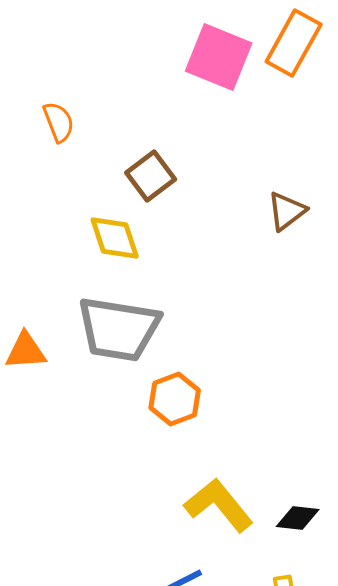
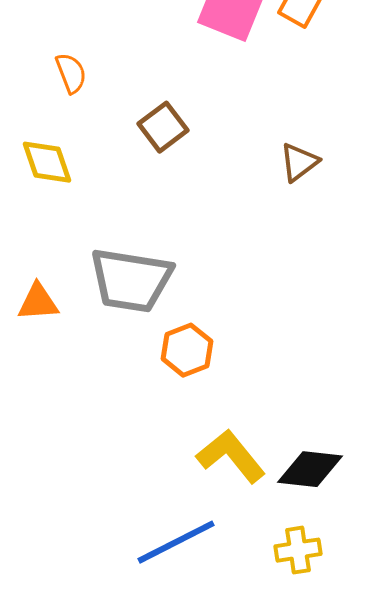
yellow diamond: (115, 238) -> (47, 162), moved
black diamond: (298, 518) -> (310, 469), size x1.5

